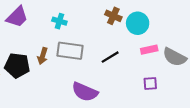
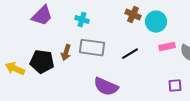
purple square: (150, 83) -> (175, 86), moved

